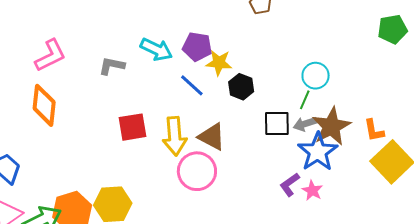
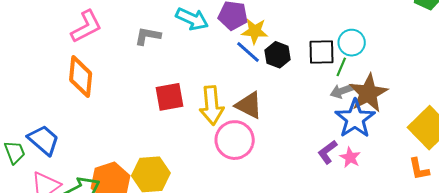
blue line: (192, 85) -> (248, 52), moved
black square: (277, 123) -> (321, 52), moved
orange L-shape: (374, 130) -> (419, 169), moved

